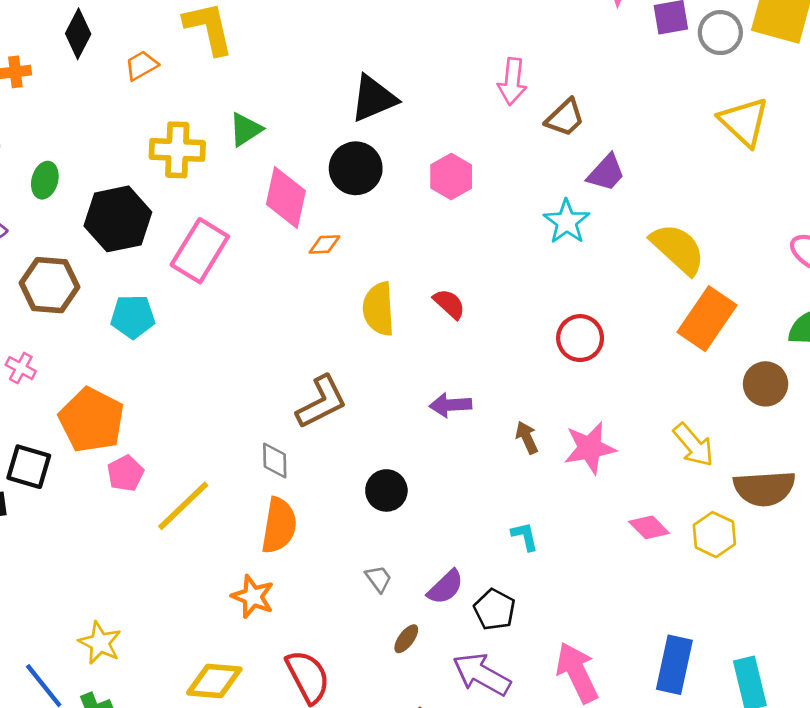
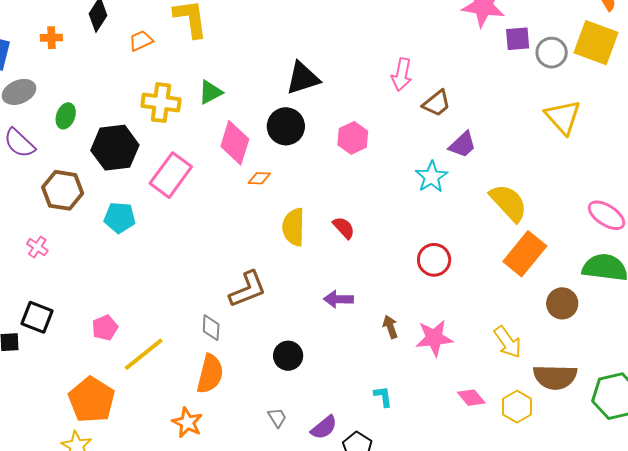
orange pentagon: (92, 420) -> (92, 400), moved

